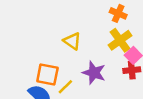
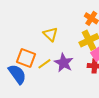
yellow line: (65, 87) -> (44, 64), moved

